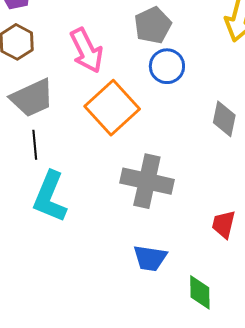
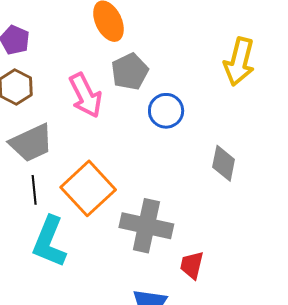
gray pentagon: (153, 25) -> (130, 72), moved
orange square: (112, 108) -> (88, 188), moved
red trapezoid: (224, 224) -> (192, 265), moved

